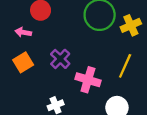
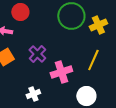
pink cross: (88, 80) -> (61, 72), turned -35

